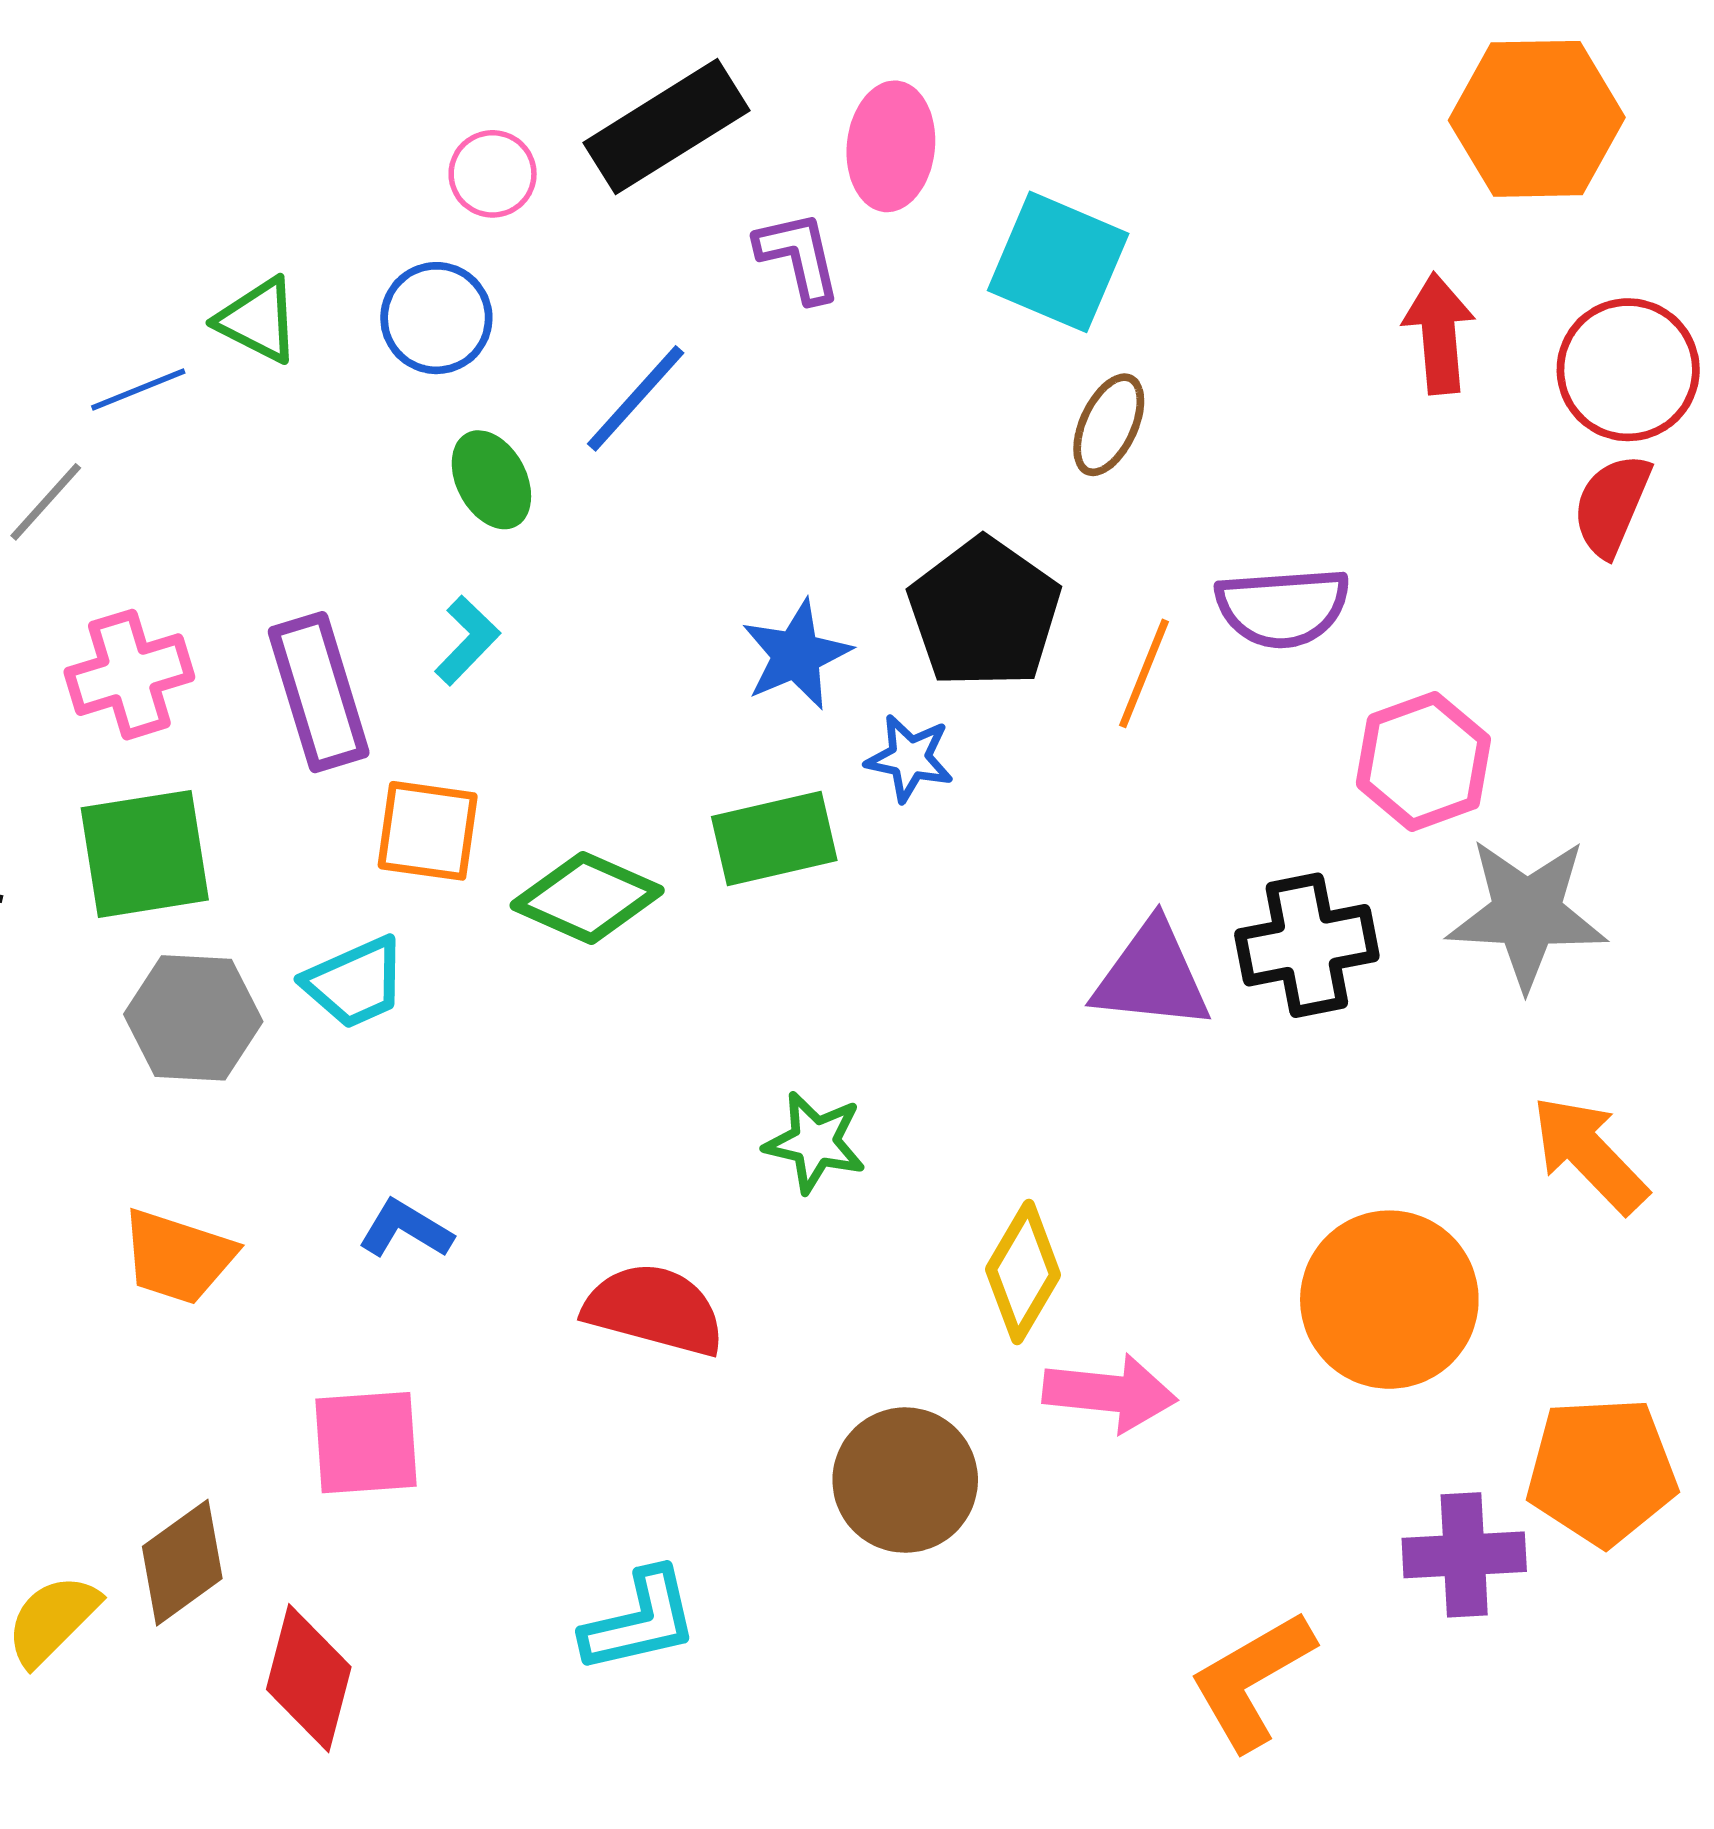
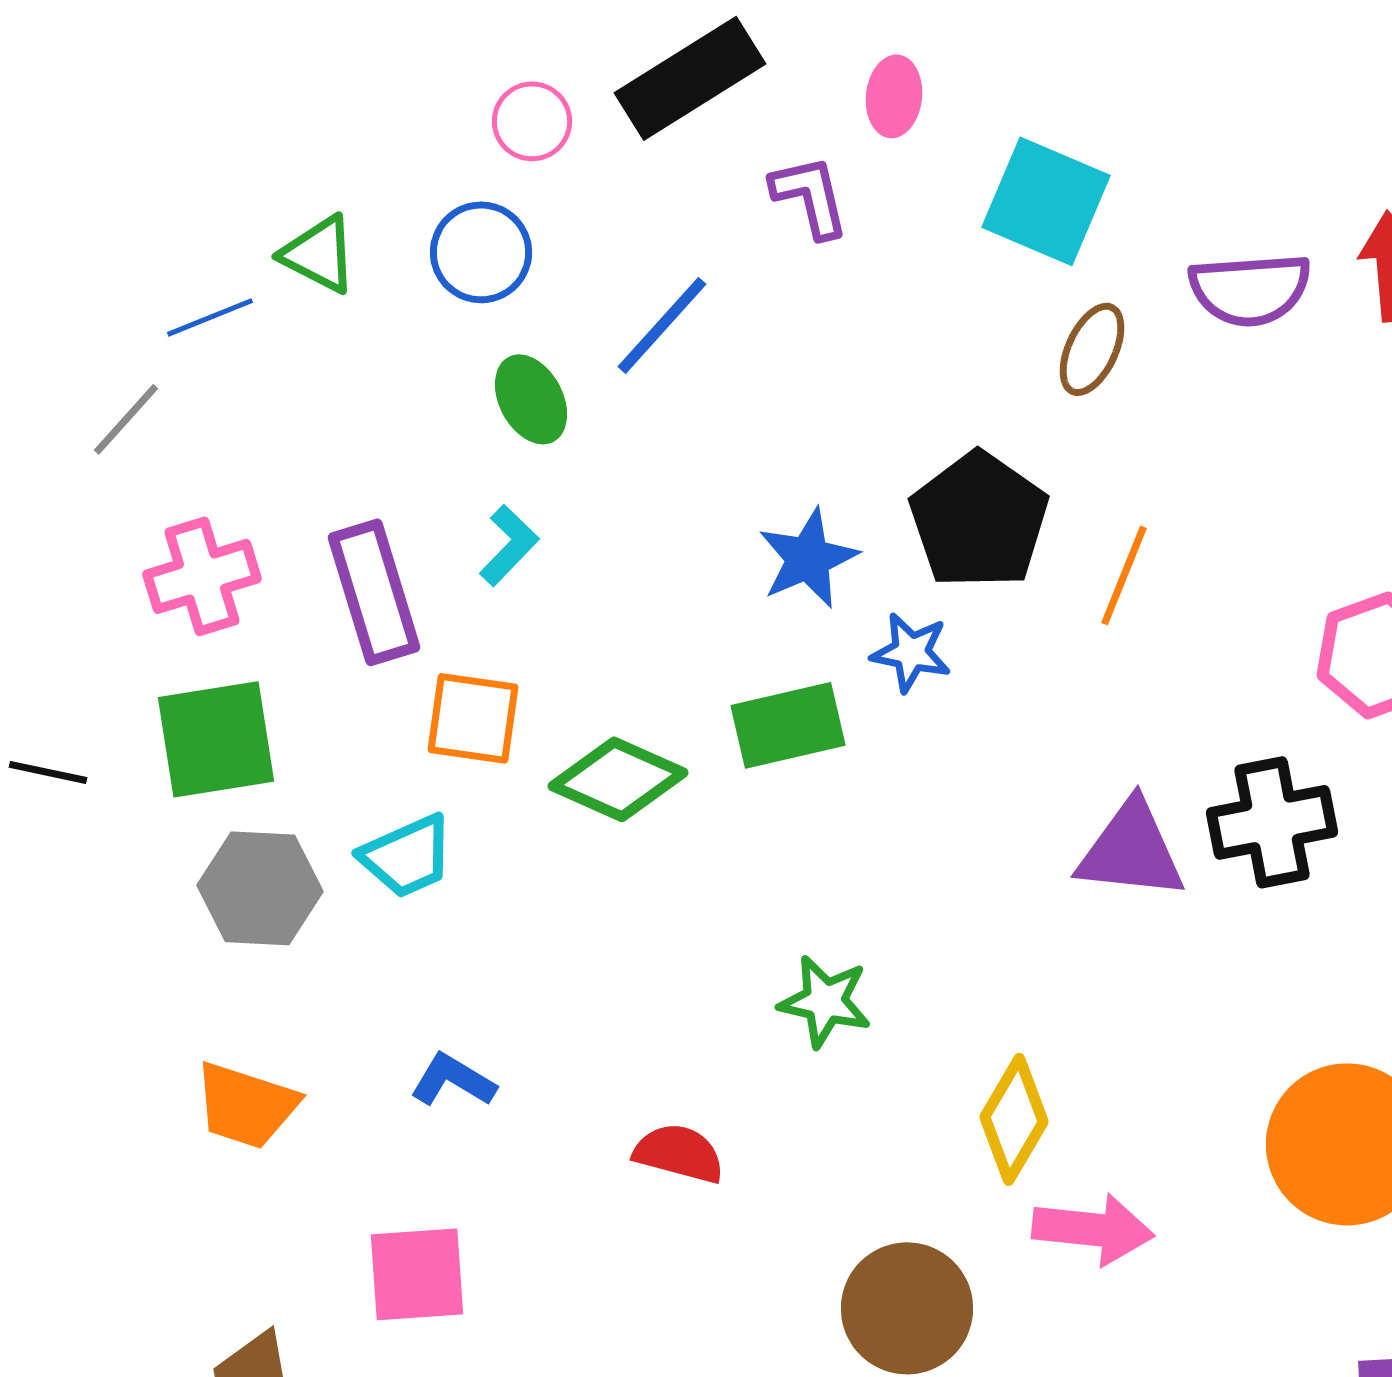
pink ellipse: (891, 146) -> (894, 96), size x0.7
purple semicircle: (1283, 607) -> (1250, 289), moved
red semicircle: (654, 1309) -> (679, 1153), size x0.7

